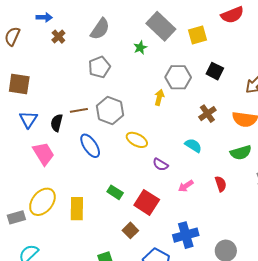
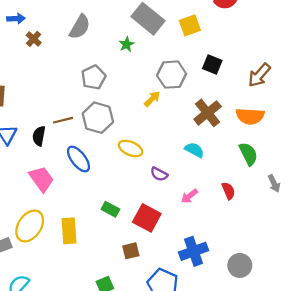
gray pentagon: (99, 67) -> (93, 77), moved
yellow arrow: (159, 97) -> (152, 99), turned 35
brown cross: (207, 114) -> (208, 113), size x1.4
green semicircle: (241, 153) -> (248, 154), turned -95
pink trapezoid: (44, 154) -> (41, 179), moved
brown square: (130, 230) -> (131, 251), turned 35

